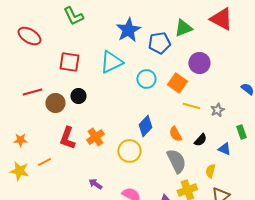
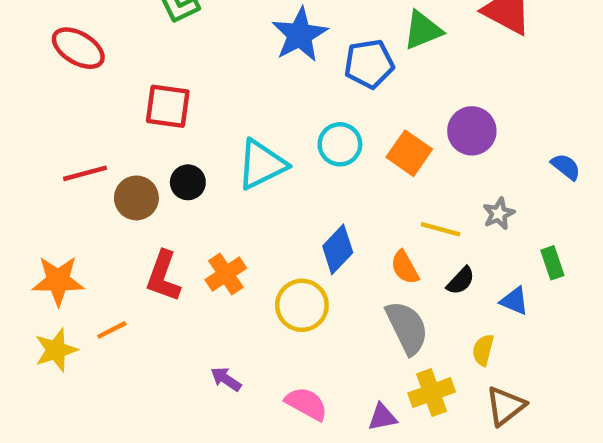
cyan triangle: (111, 62) -> (262, 164), moved
purple circle: (199, 63) -> (472, 131), moved
yellow line: (191, 106) -> (441, 229), moved
orange star: (20, 140) -> (58, 281), size x1.6
yellow star: (19, 171) -> (56, 350), turned -30

